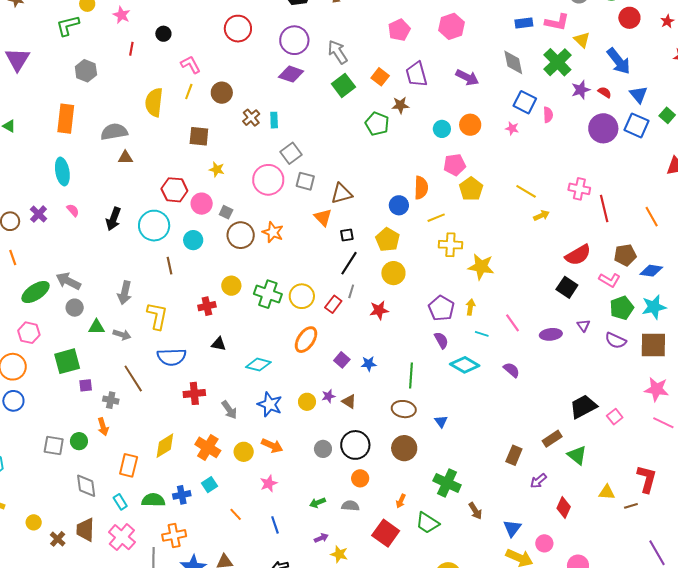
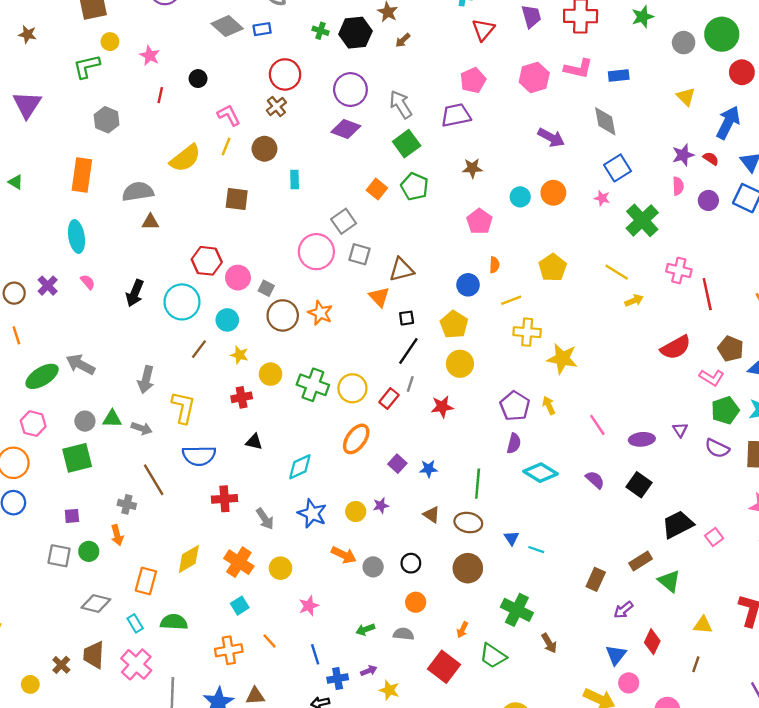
pink L-shape: (557, 22) -> (578, 68), moved
blue arrow: (619, 61) -> (728, 123), turned -116
green cross: (557, 62) -> (642, 220), moved
purple trapezoid: (416, 74) -> (456, 115), moved, turned 92
orange square: (380, 77) -> (377, 189), moved
yellow semicircle: (154, 102) -> (185, 158), turned -136
blue square: (525, 102) -> (618, 168), turned 30
pink semicircle: (548, 115) -> (678, 186), moved
brown cross: (251, 118) -> (276, 106), moved
cyan rectangle: (274, 120) -> (295, 179), moved
green pentagon: (377, 124) -> (415, 186), moved
purple circle: (603, 128) -> (708, 200), size x0.6
pink pentagon: (455, 165) -> (479, 221), moved, turned -30
yellow star: (217, 169) -> (239, 355), moved
orange semicircle: (421, 188) -> (494, 265), size x0.6
brown pentagon: (625, 255) -> (731, 349), turned 30
brown line: (170, 266) -> (199, 349), turned 48
black square: (567, 287) -> (639, 485), moved
yellow arrow: (470, 307) -> (549, 405), turned -35
gray circle: (75, 308) -> (85, 421), moved
cyan line: (482, 334) -> (536, 550), moved
purple semicircle: (441, 340) -> (514, 443), turned 42
cyan diamond: (258, 365) -> (300, 467), turned -40
purple square: (86, 385) -> (72, 516), moved
brown triangle: (349, 401) -> (432, 515), moved
black circle: (355, 445) -> (411, 563), size x0.6
orange arrow: (272, 446) -> (344, 555), moved
gray diamond: (86, 486) -> (96, 604), turned -70
blue cross: (182, 495) -> (338, 679), moved
brown line: (631, 506) -> (696, 664), moved, turned -56
yellow circle: (34, 522) -> (30, 684), moved
blue triangle: (512, 528) -> (616, 655), moved
orange cross: (174, 535) -> (229, 650), moved

